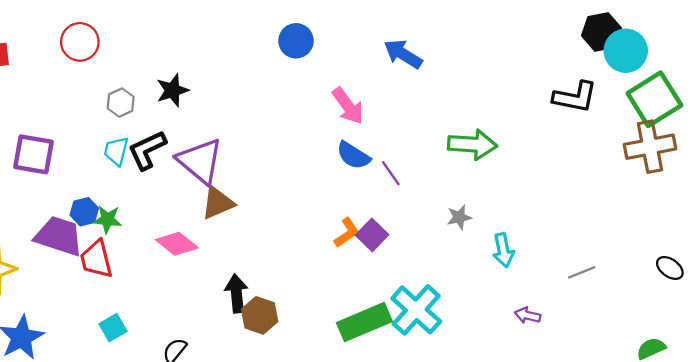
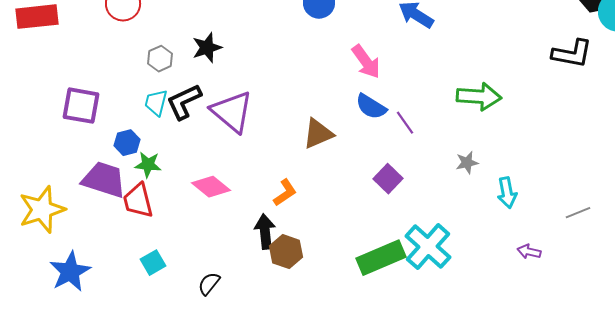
brown triangle: (218, 203) -> (318, 134), moved
blue hexagon: (84, 212) -> (127, 143), moved
orange L-shape: (347, 233) -> (285, 193), moved

